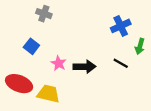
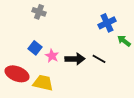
blue square: (31, 46) -> (35, 48), moved
green arrow: (140, 46) -> (124, 41), turned 112
black line: (121, 63) -> (99, 59), moved

